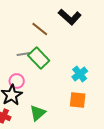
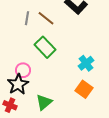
gray line: (24, 54) -> (27, 18), moved, turned -72
orange square: (78, 100) -> (84, 89), turned 30

